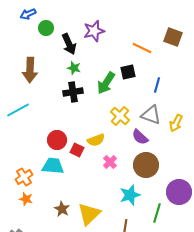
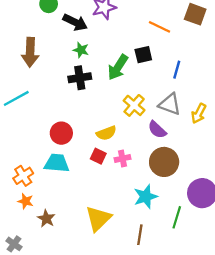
black arrow: (69, 44) -> (75, 22), turned -40
red square: (77, 150) -> (98, 156), moved
pink cross: (110, 162) -> (122, 158), turned 32
brown star: (62, 209) -> (46, 219), moved

